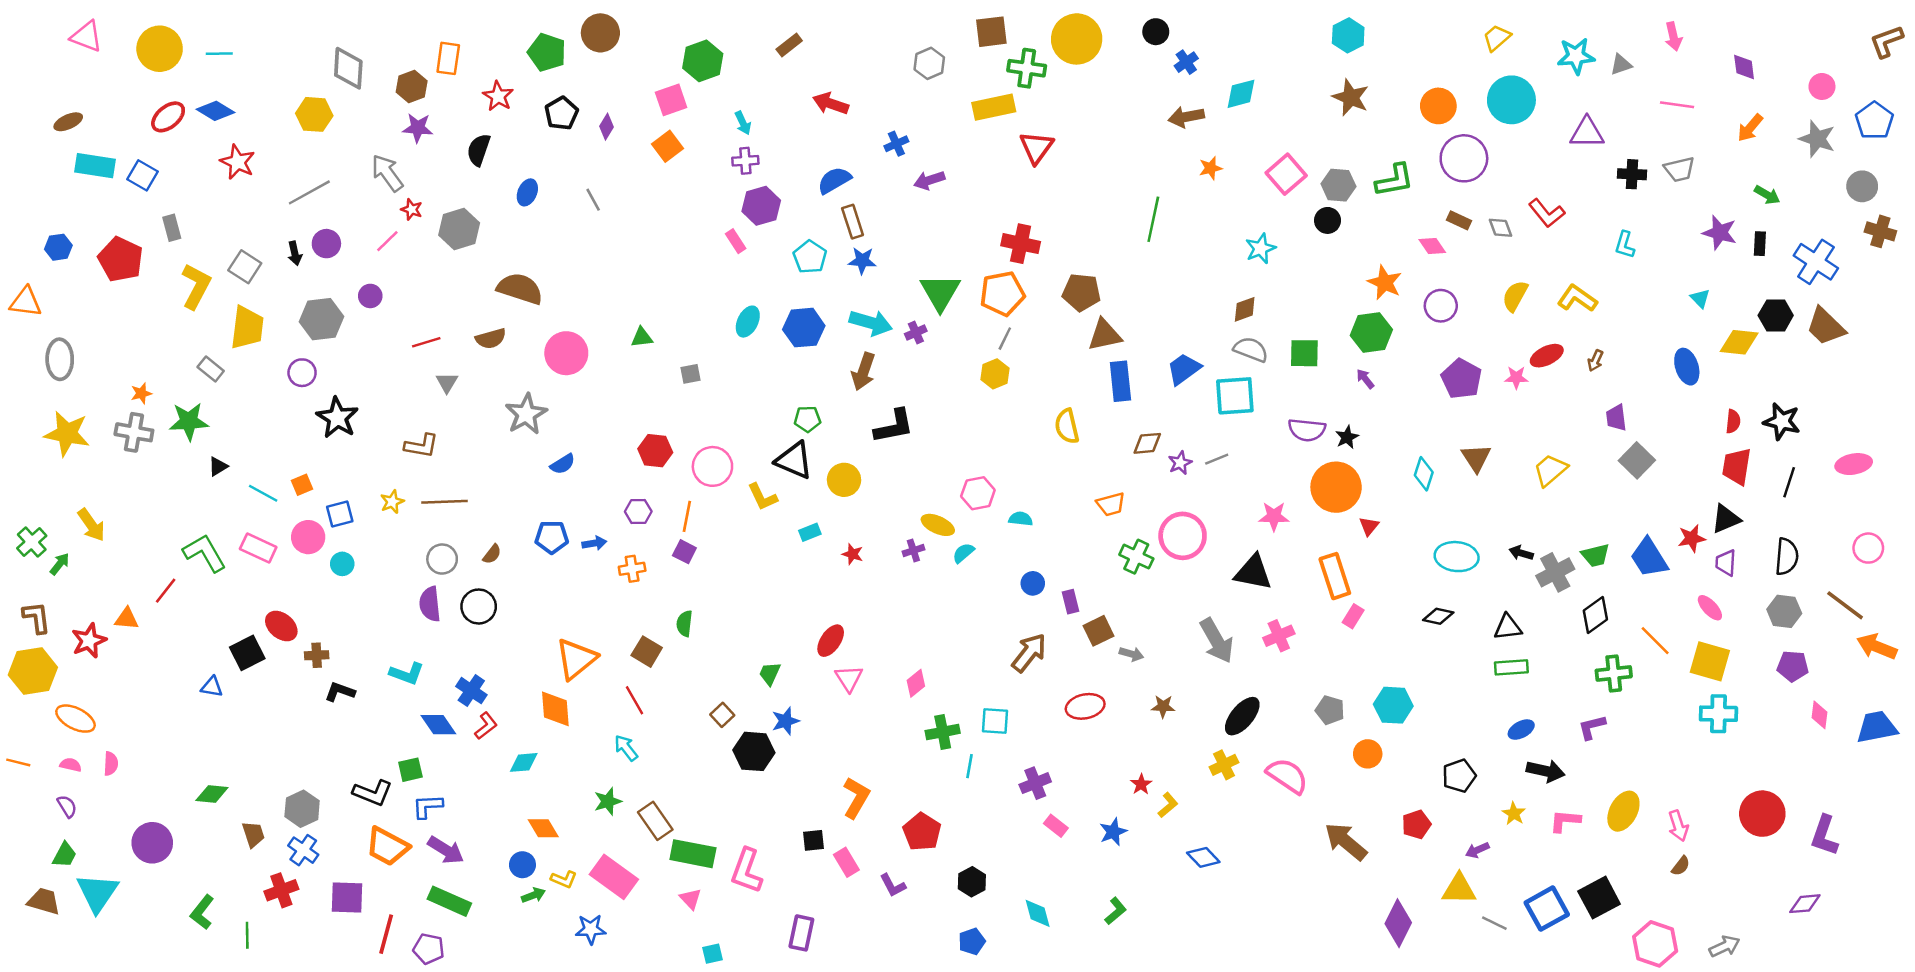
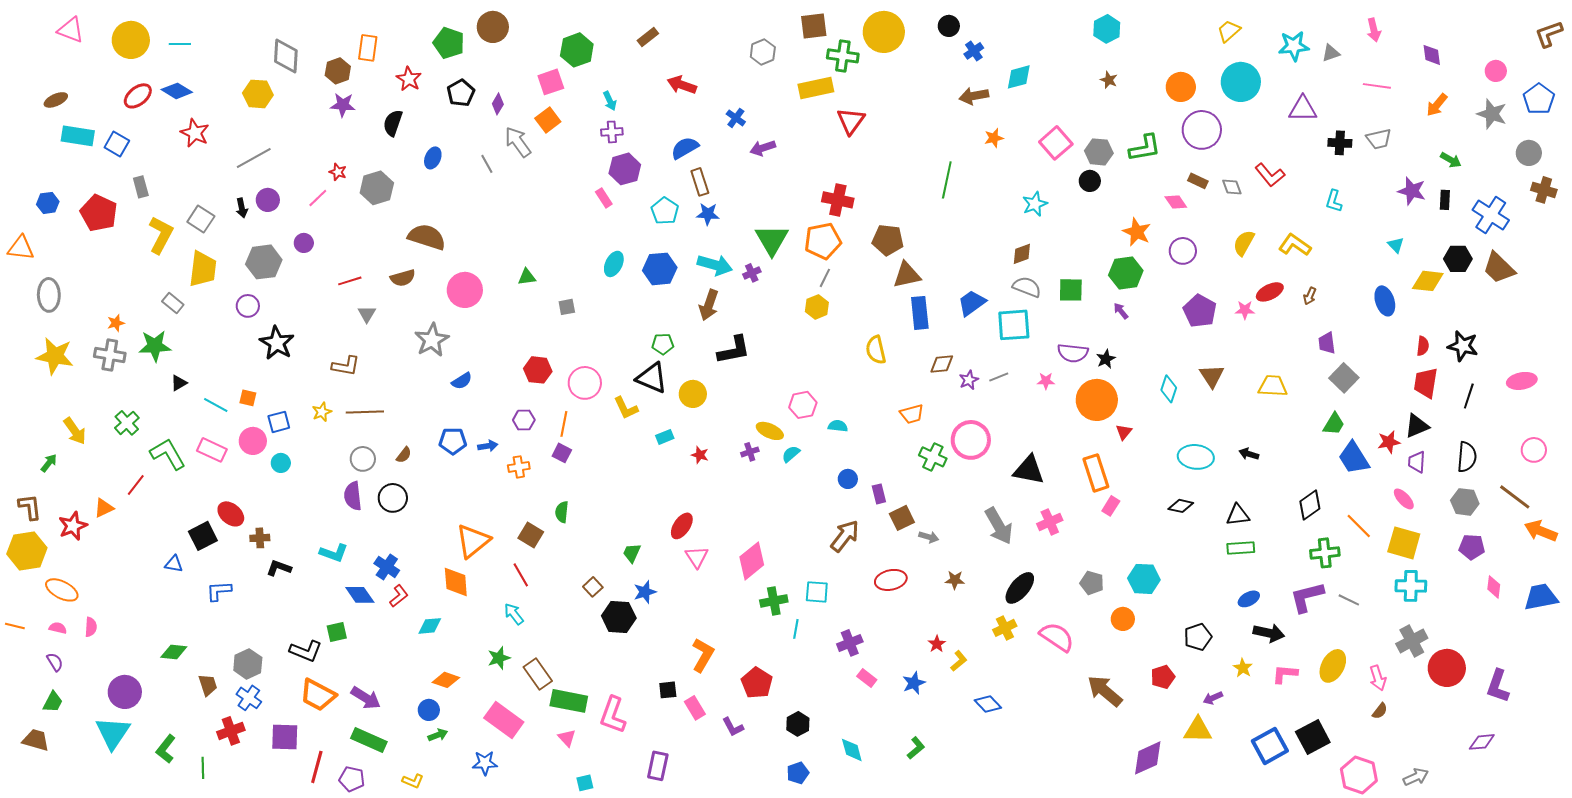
brown star: (1351, 97) -> (1109, 80), size x0.6
blue cross: (896, 144) -> (736, 118), turned -30
gray arrow: (387, 173) -> (518, 142), moved
yellow trapezoid: (1550, 470) -> (1273, 386), turned 44
orange square: (302, 485) -> (248, 398), turned 36
pink star: (1274, 516) -> (1046, 381), moved, size x0.7
green cross: (32, 542) -> (127, 423), moved
green trapezoid: (1595, 555) -> (1334, 424), moved, turned -45
gray cross: (1555, 572) -> (1412, 641), moved
orange triangle: (127, 619) -> (104, 508), turned -30
pink diamond: (916, 683) -> (752, 561), size x1.6
purple L-shape: (1592, 727) -> (1307, 597), size x1.5
blue L-shape: (427, 806) -> (219, 591), moved
orange diamond: (543, 828) -> (446, 680), turned -40
yellow L-shape: (564, 879) -> (413, 781), moved
cyan triangle: (97, 893) -> (113, 733), moved
purple diamond: (1398, 923) -> (1148, 758), turned 39
gray line: (1494, 923) -> (1349, 600), moved

